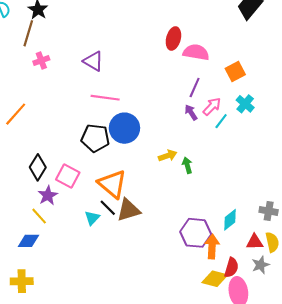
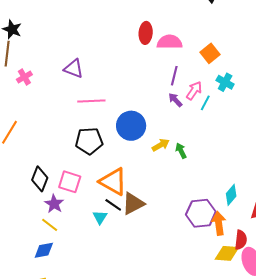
blue circle: (124, 128) -> (131, 126), moved

